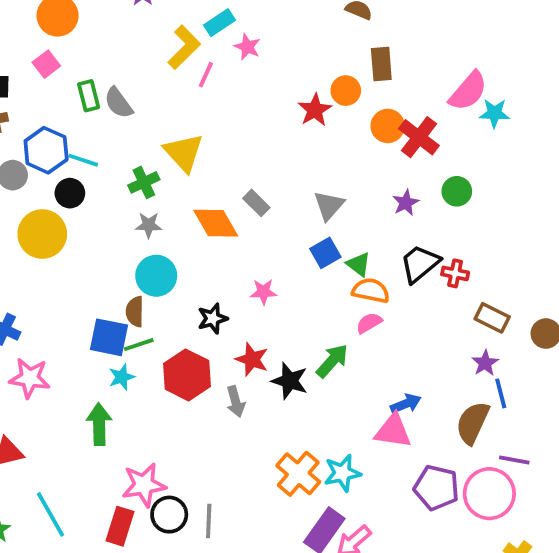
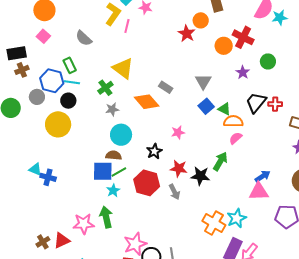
green rectangle: (89, 96) -> (70, 65), moved
gray semicircle: (118, 103) -> (84, 38), moved
orange circle: (388, 126) -> (224, 46), moved
brown semicircle: (135, 312) -> (114, 155), turned 105
pink star: (30, 378) -> (84, 224), moved

